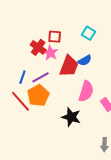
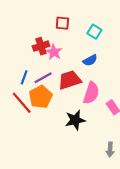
red square: (55, 37) -> (62, 23), moved
red cross: (38, 47) -> (41, 46), turned 35
red trapezoid: (69, 66) -> (70, 80), moved, turned -130
black star: (71, 117) -> (75, 120), turned -30

